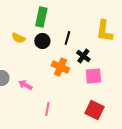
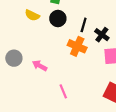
black line: (67, 38) -> (84, 25), moved
pink line: (47, 109) -> (63, 91), turned -32

